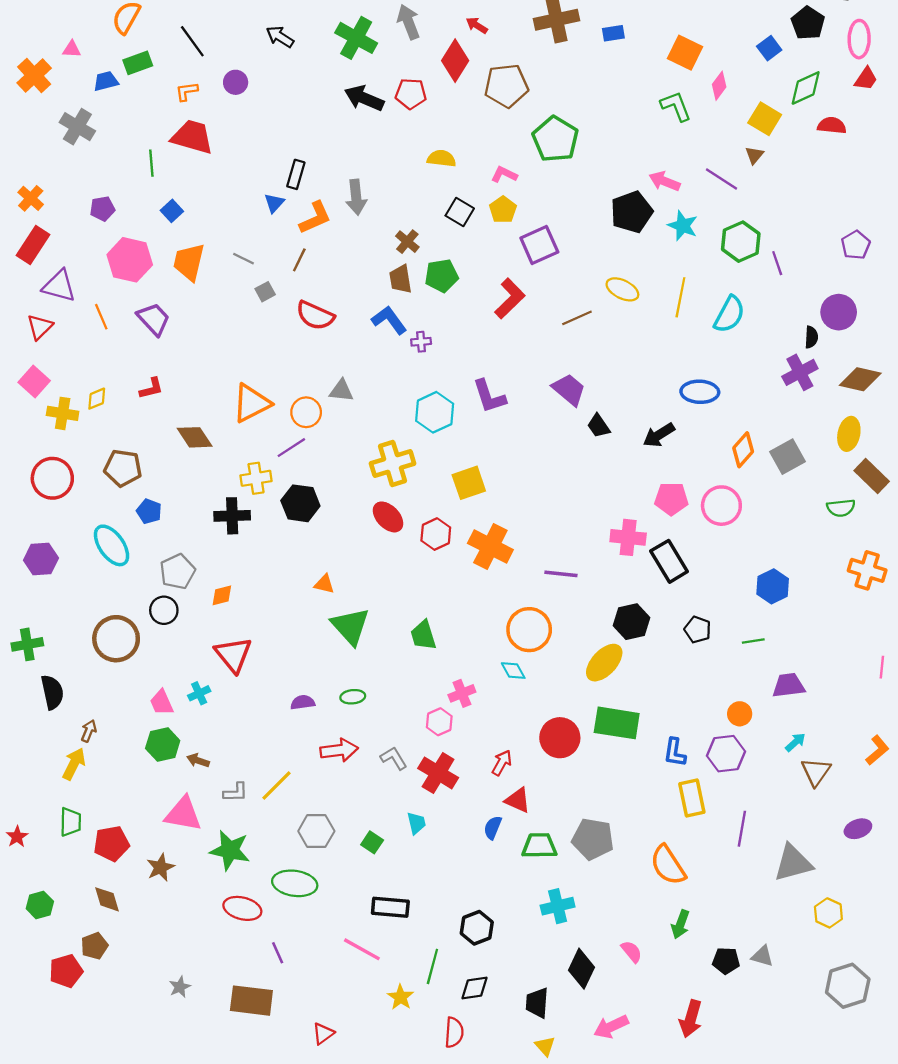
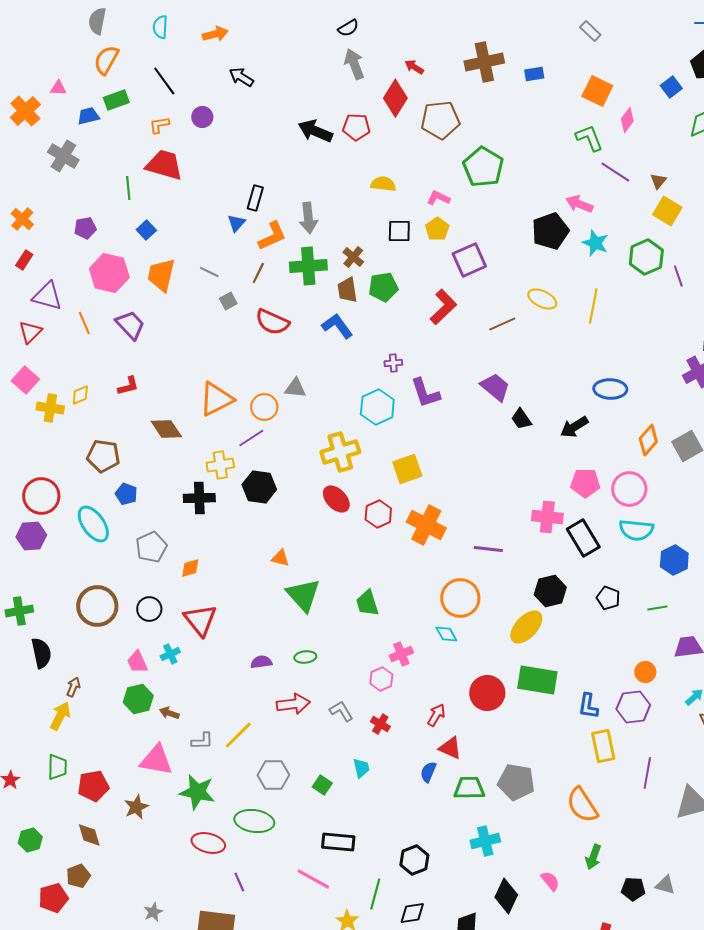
green cross: (356, 38) -> (308, 266), moved, turned -33
yellow square: (765, 119) -> (667, 211), moved
purple line: (721, 179) -> (615, 172), moved
black square: (460, 212) -> (399, 231), turned -30
red rectangle: (33, 245) -> (24, 260), size x0.6
cyan semicircle: (729, 314) -> (636, 530), moved, turned 68
purple cross: (421, 342) -> (393, 363), moved
red circle: (52, 478) -> (41, 496), moved
black circle: (164, 610) -> (149, 609), moved
red cross: (438, 773) -> (380, 724), size x0.6

